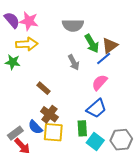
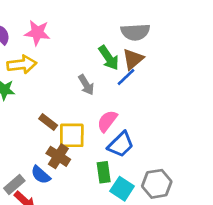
pink star: (29, 21) -> (37, 33), moved
gray semicircle: (73, 25) -> (135, 32), moved
pink semicircle: (100, 83) -> (107, 121), moved
yellow square: (53, 132) -> (72, 135), moved

